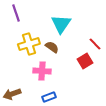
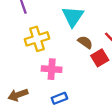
brown semicircle: (52, 47) -> (85, 42), moved

